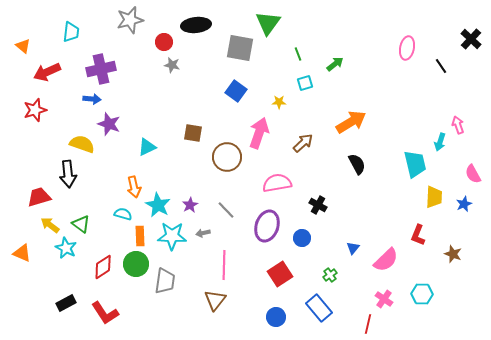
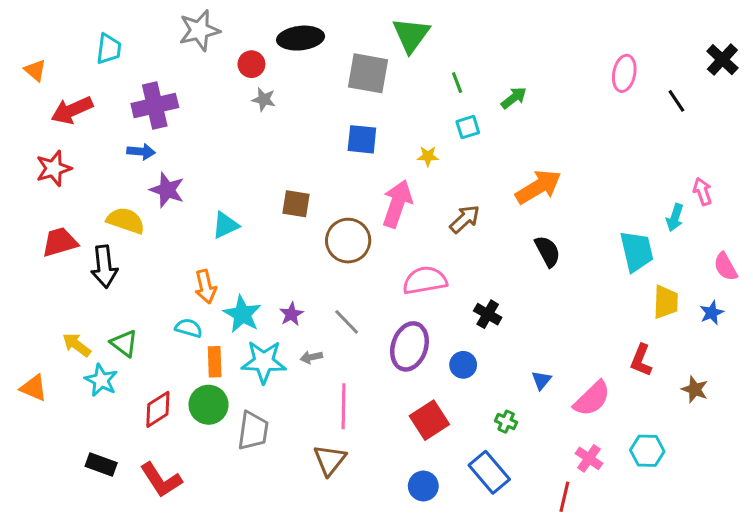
blue square: (236, 91) -> (362, 139), turned -30
red trapezoid: (39, 197) -> (60, 242), moved
green cross: (330, 275) -> (506, 422), turned -32
black rectangle: (66, 303) -> (101, 465), turned 48

